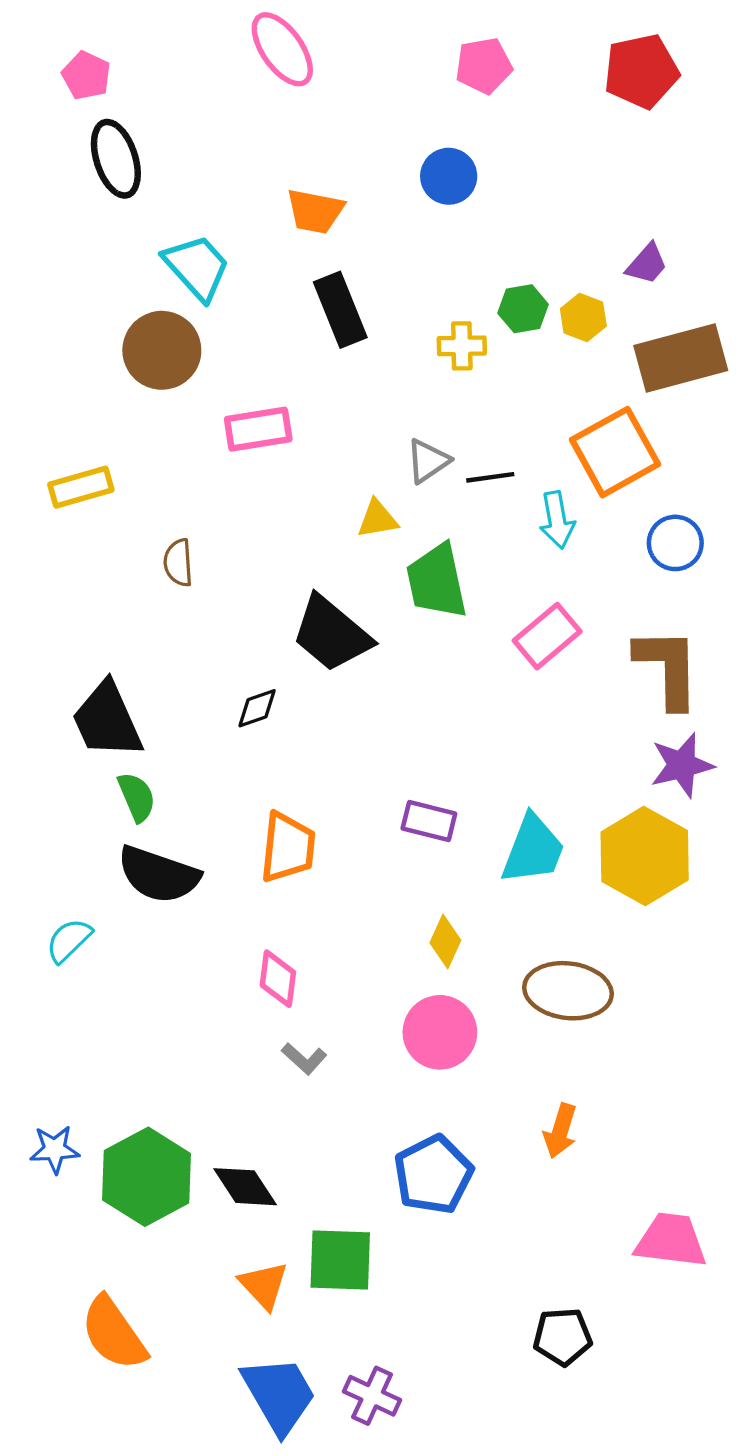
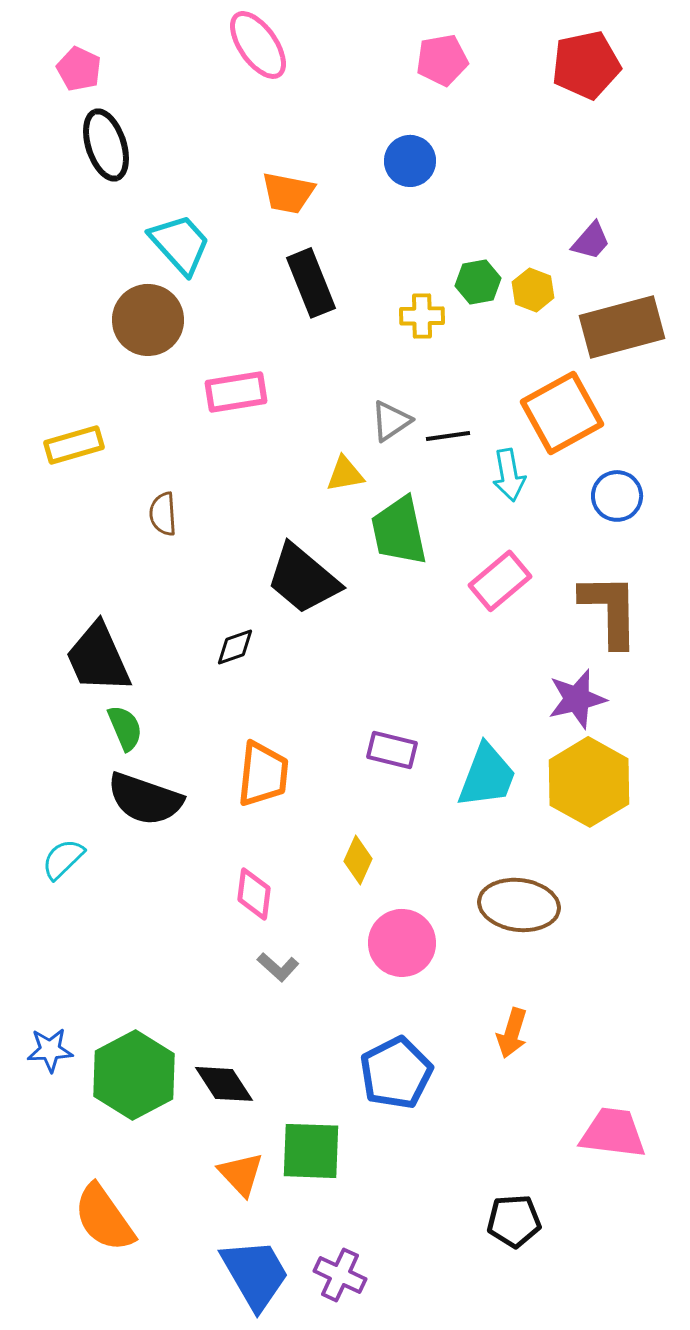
purple star: (682, 765) -> (577, 699), moved
yellow diamond: (445, 941) -> (358, 860), moved

